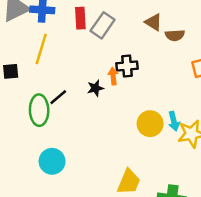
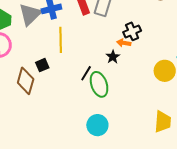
orange arrow: (113, 76) -> (124, 43), turned -56
green ellipse: (39, 110) -> (99, 84), moved

